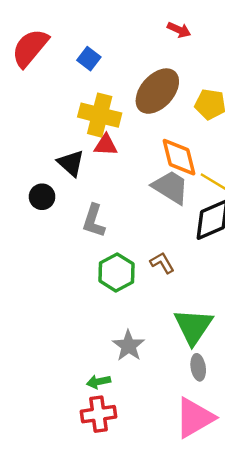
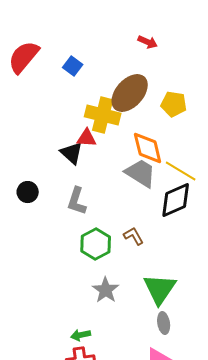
yellow cross: (100, 115) -> (103, 115), moved
black triangle: (71, 163) -> (72, 153), moved
black circle: (42, 197) -> (28, 192), moved
gray star: (129, 346) -> (106, 290), moved

